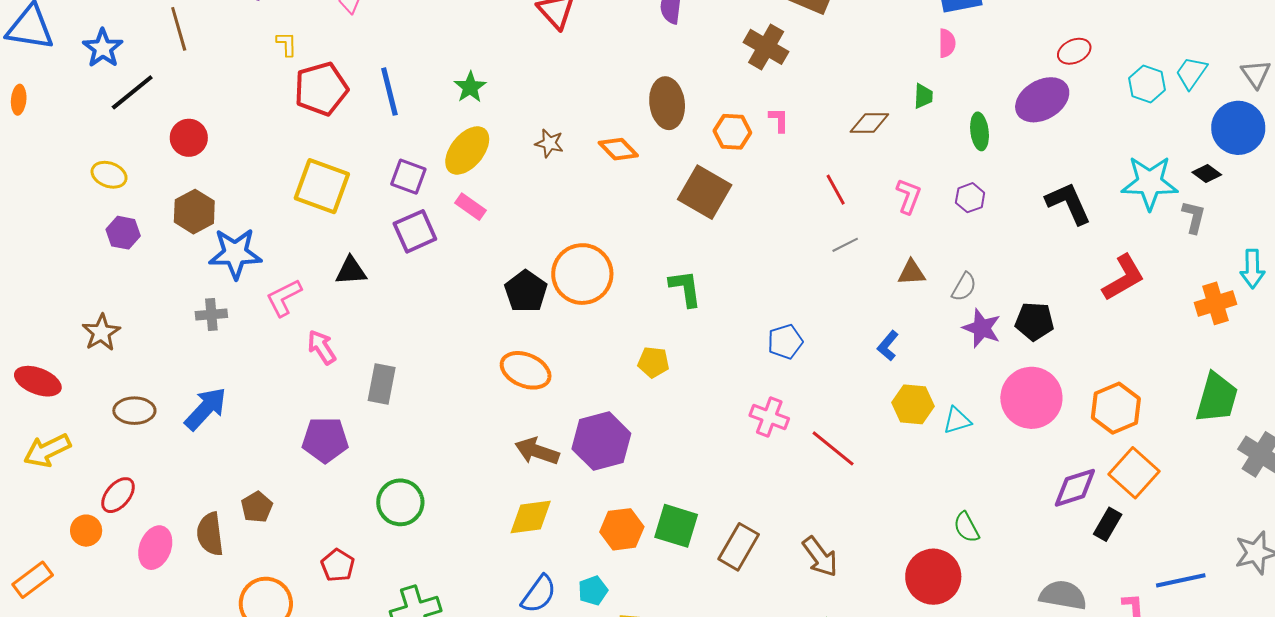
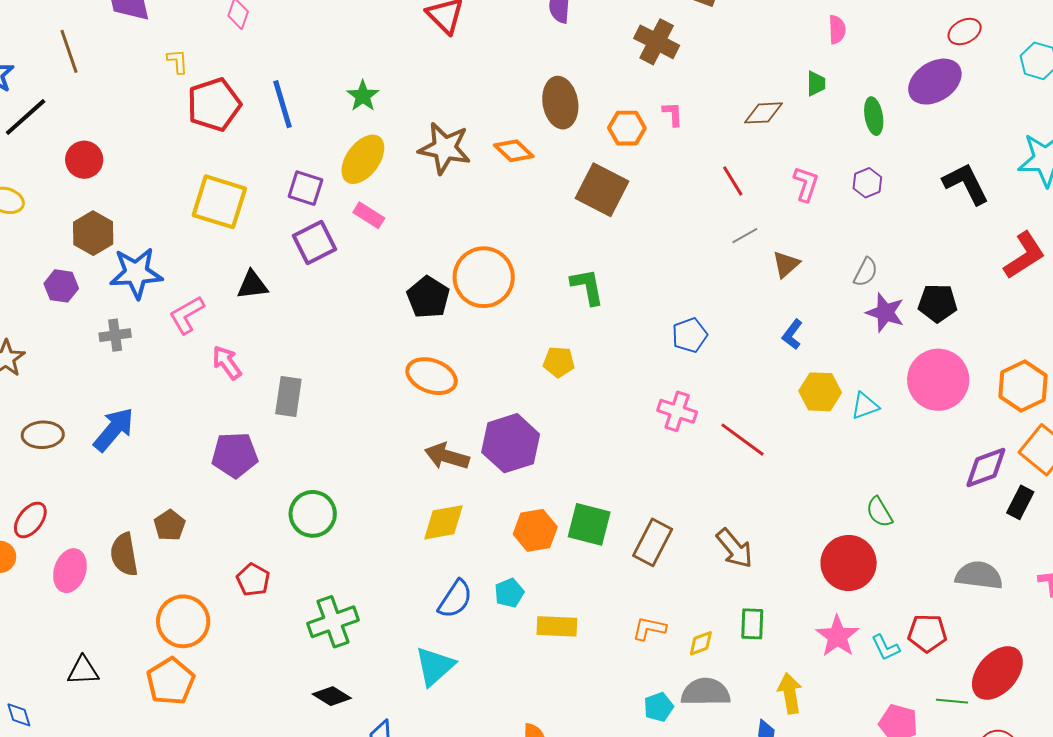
brown star: (549, 143) -> (445, 148), size x1.8
purple hexagon: (123, 233) -> (61, 286), moved
brown triangle: (912, 273) -> (786, 264), moved, turned -36

